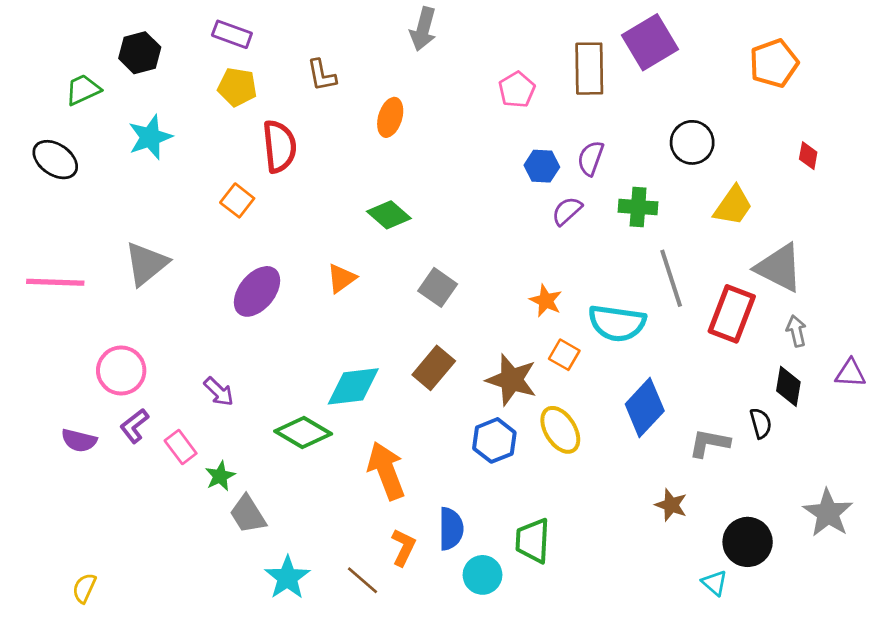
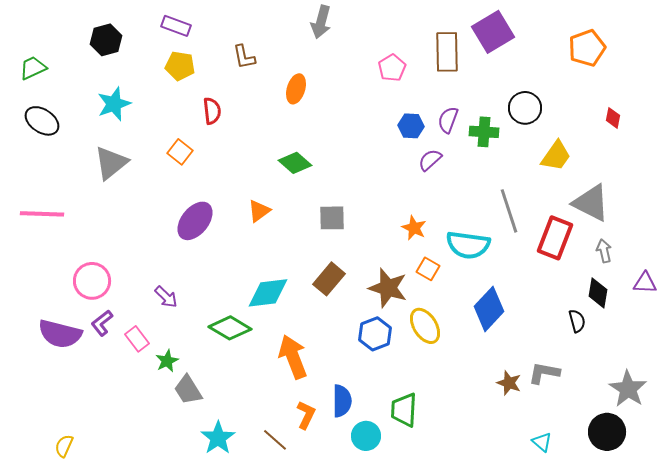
green trapezoid: (83, 90) -> (33, 68), moved
red semicircle: (279, 146) -> (212, 111), size x0.7
green cross: (638, 207) -> (484, 132), moved
gray triangle: (146, 264) -> (111, 163), moved
gray square: (438, 287) -> (332, 218), turned -36
purple semicircle: (79, 440) -> (60, 334), size x1.6
gray L-shape: (709, 443) -> (544, 373), moved
black circle: (748, 542) -> (607, 432), moved

